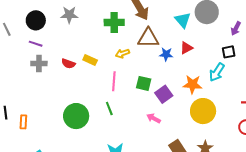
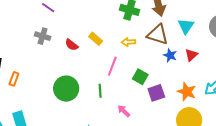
cyan triangle: (183, 20) -> (186, 26), moved
red triangle: (186, 48) -> (191, 55), turned -32
gray cross: (39, 63) -> (43, 36), moved
red semicircle: (68, 64) -> (72, 45), moved
pink arrow: (154, 118) -> (124, 111), moved

